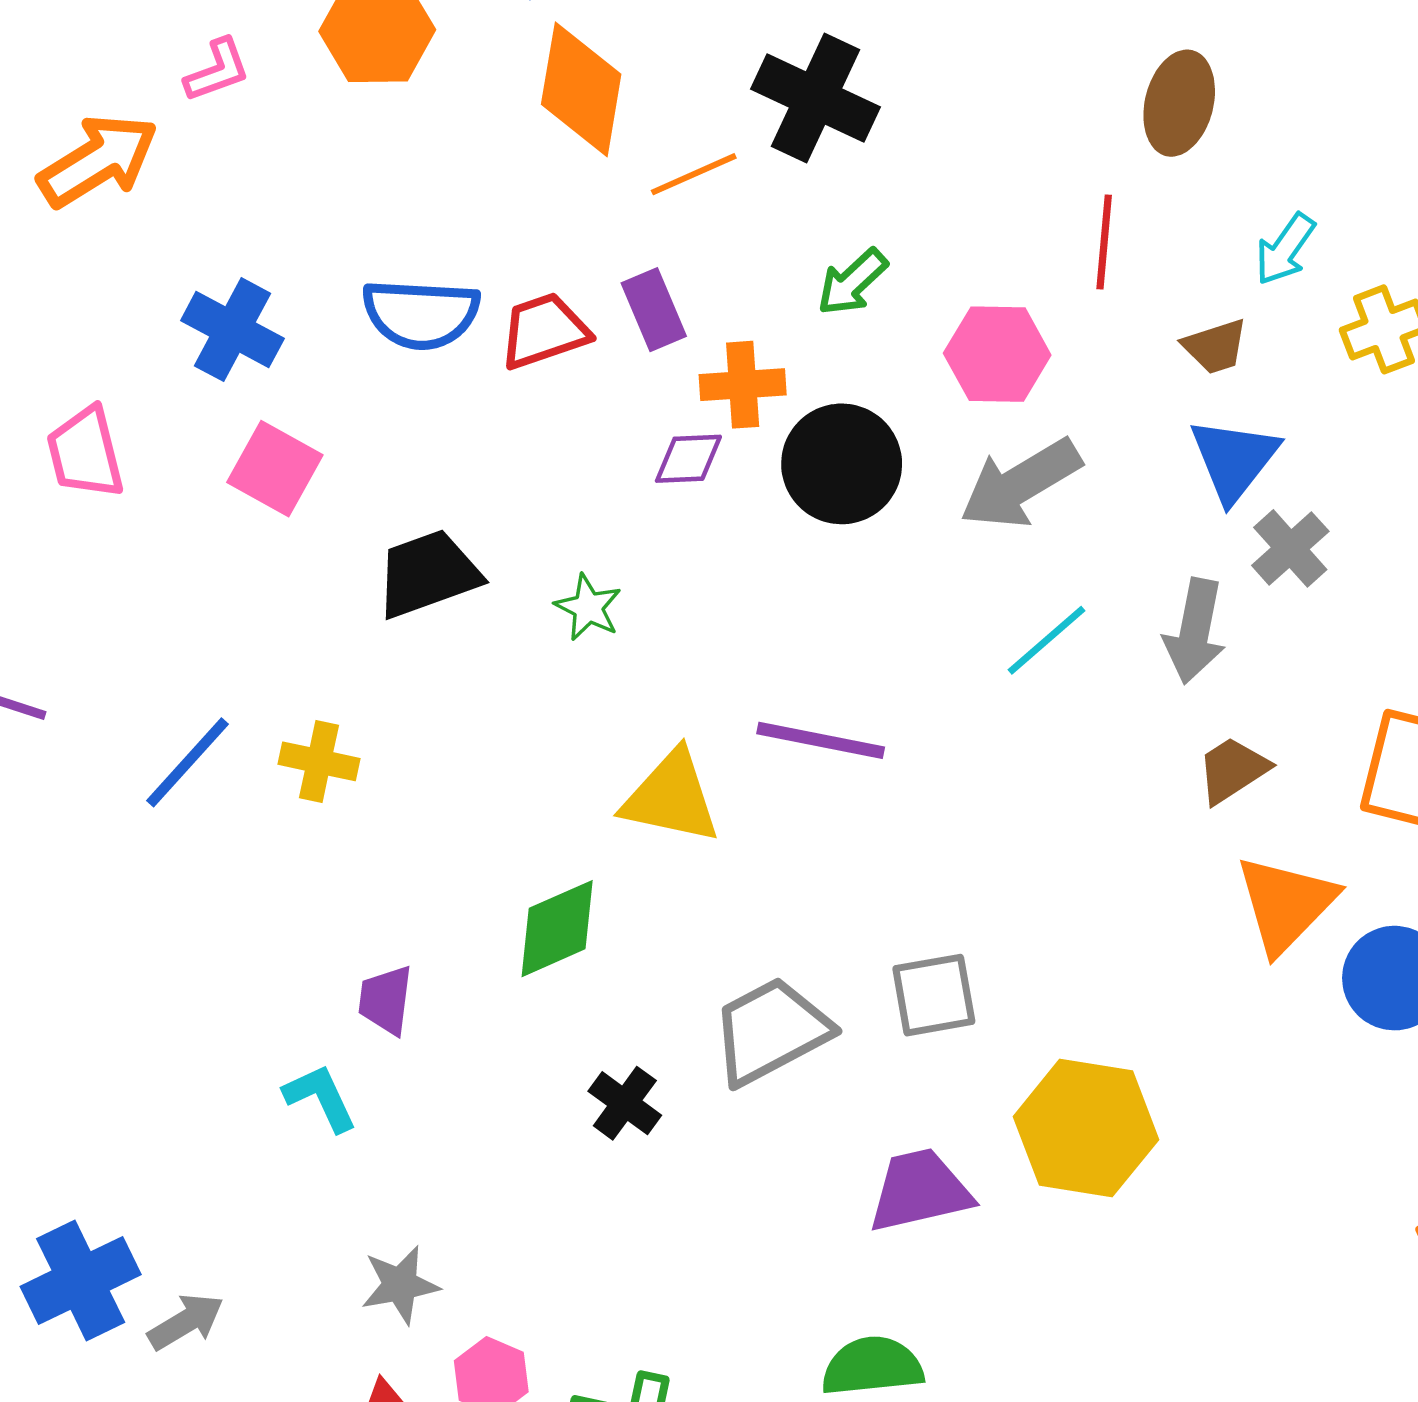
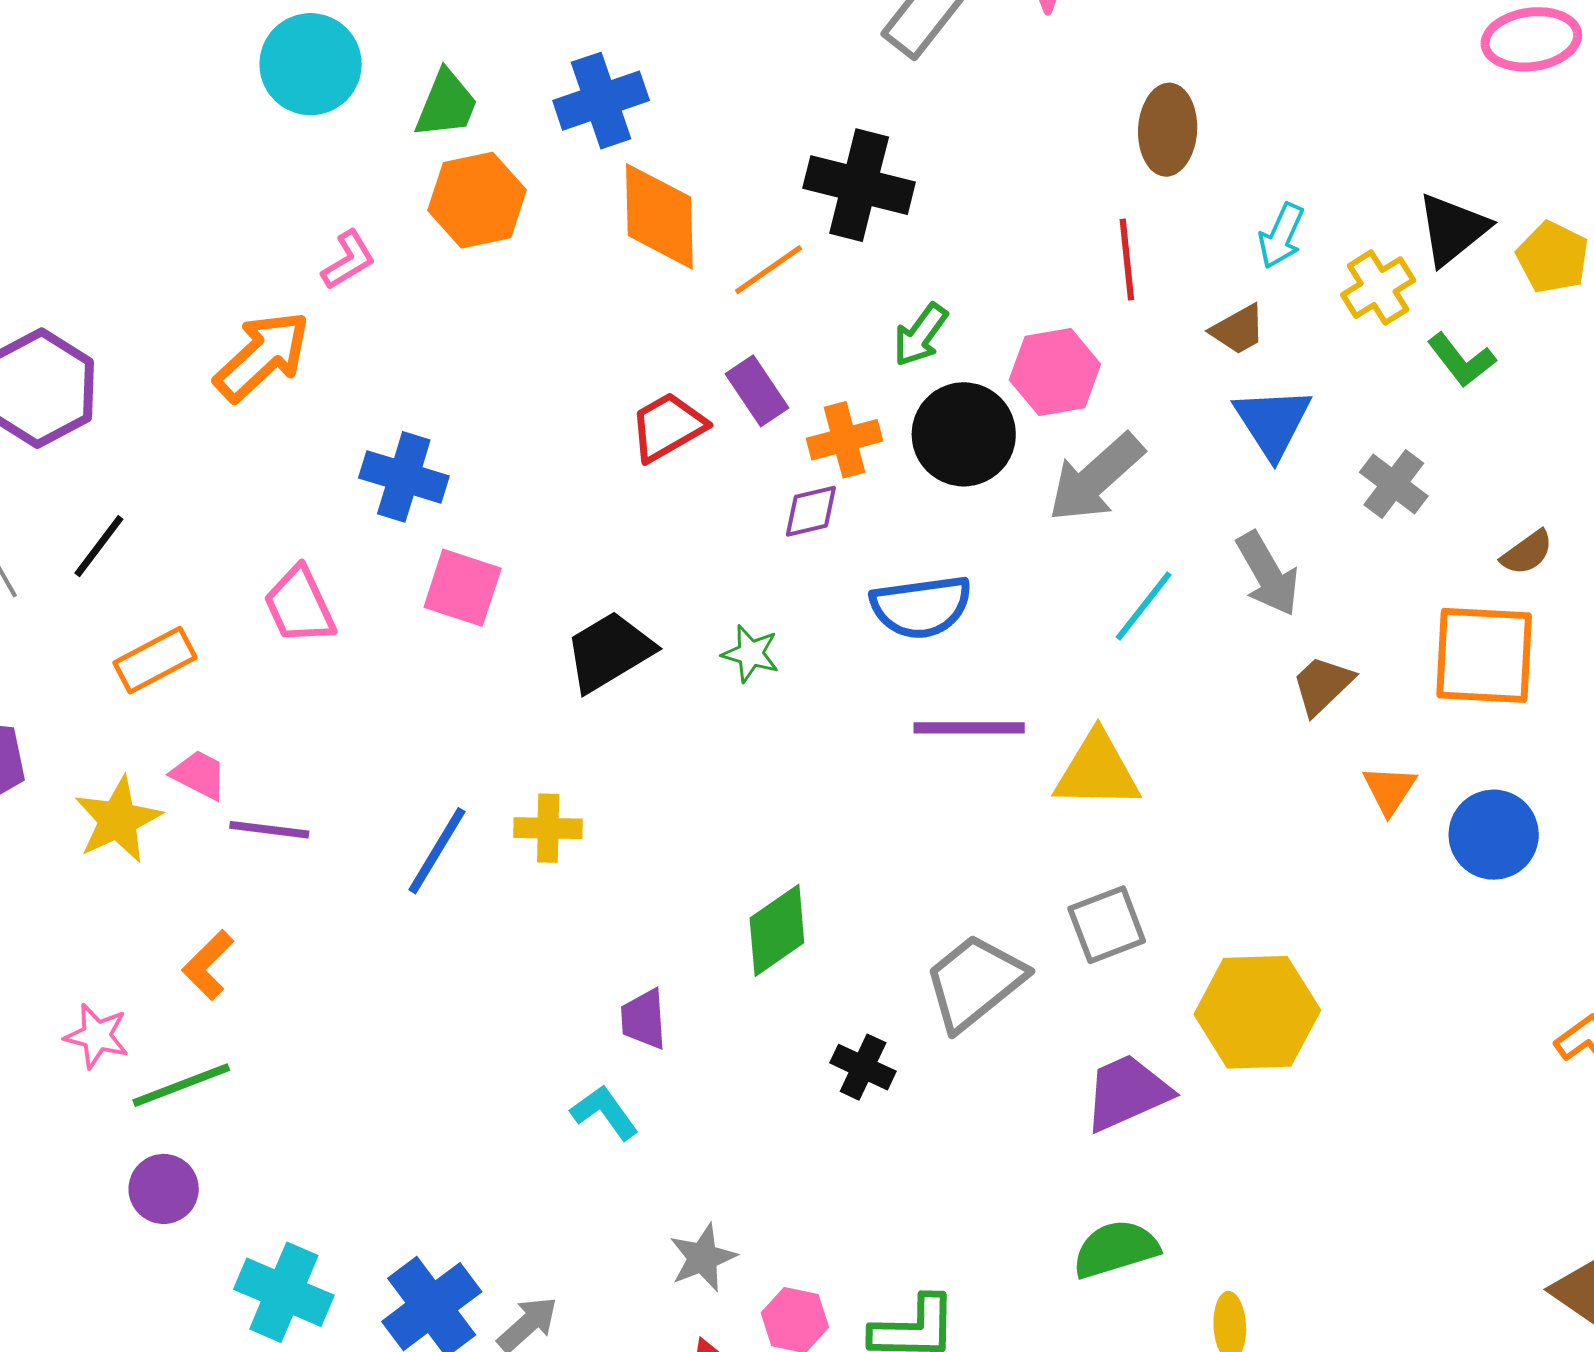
blue semicircle: (421, 314) -> (921, 607), moved
black circle: (842, 464) -> (964, 434), moved
gray cross: (1290, 548) -> (1394, 484), moved
gray arrow: (1195, 631) -> (1268, 574), turned -30
yellow triangle: (671, 797) -> (1097, 771), moved
orange triangle: (1286, 904) -> (1390, 790), size x0.6

